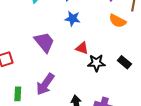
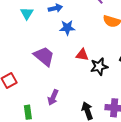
purple arrow: (45, 84) -> (53, 97), size x0.7

